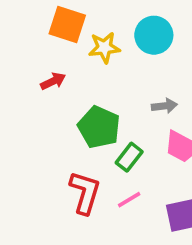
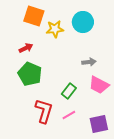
green pentagon: (99, 127) -> (30, 74), moved

